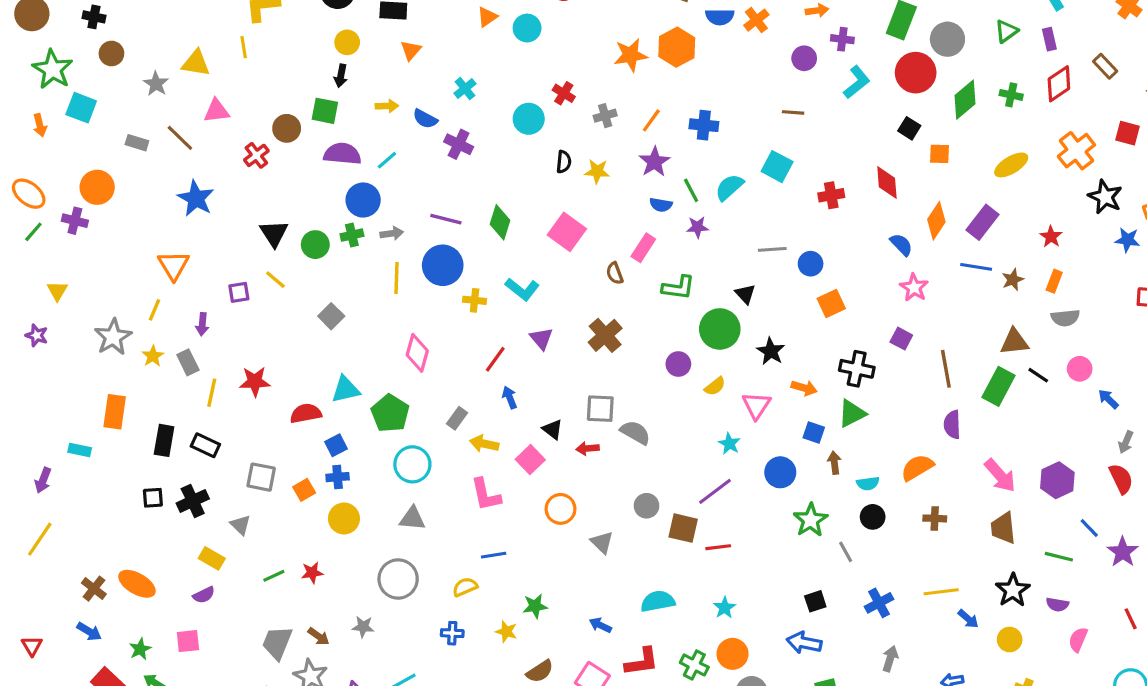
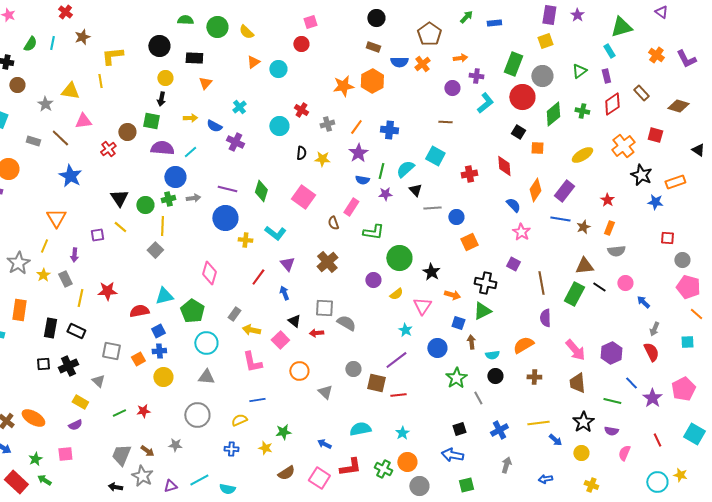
green line: (691, 190) -> (381, 171), turned 42
yellow line: (397, 278) -> (162, 226), moved
black triangle: (745, 294) -> (415, 190), moved
blue arrow: (510, 397) -> (284, 293), moved

